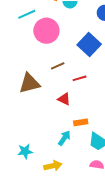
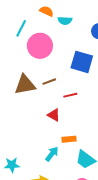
cyan line: (27, 14) -> (21, 28), turned -42
blue square: (89, 44) -> (82, 62), turned -30
brown triangle: (29, 83) -> (25, 85), moved

